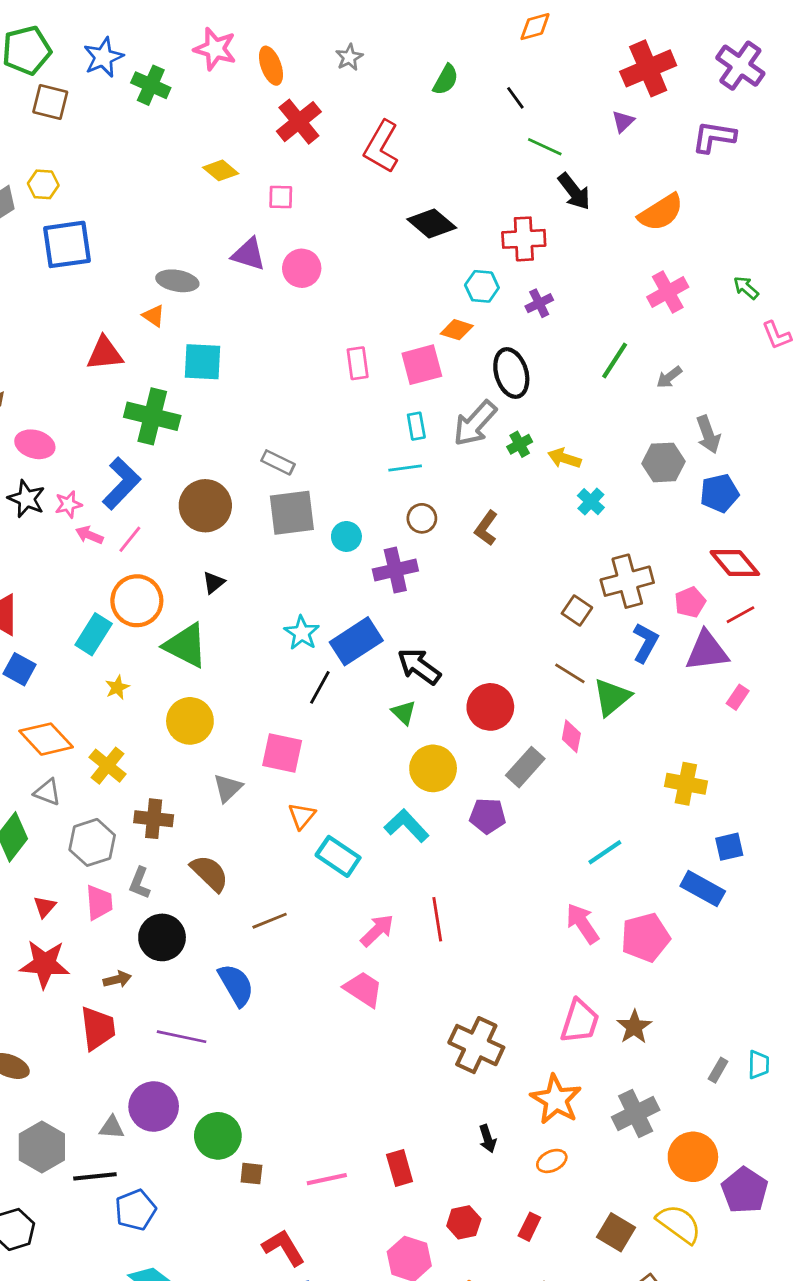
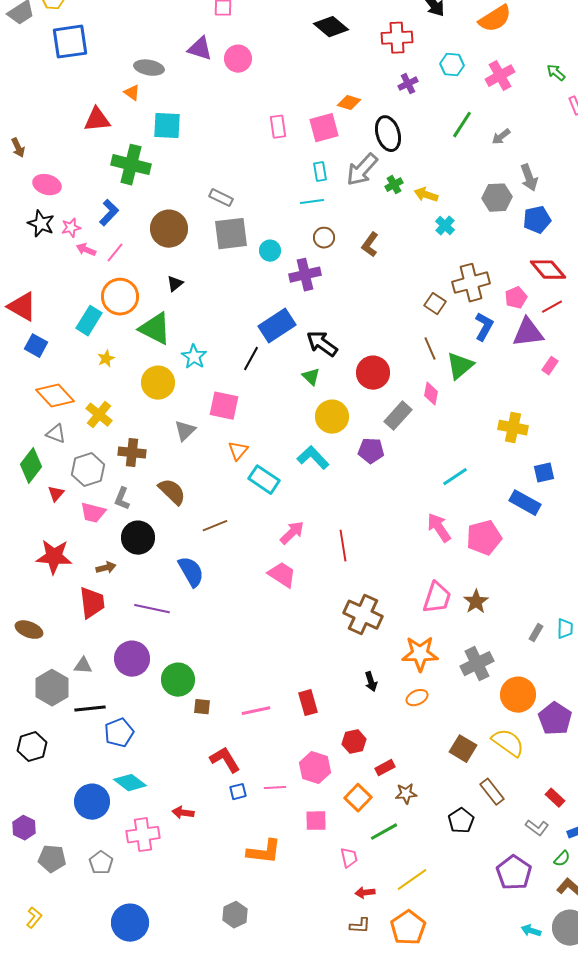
cyan hexagon: (482, 286) -> (452, 65), moved
blue L-shape: (121, 483) -> (109, 213), size x0.7
cyan star: (302, 633) -> (194, 357), moved
brown line: (570, 673) -> (430, 349), turned 35
pink trapezoid: (99, 903) -> (93, 513), turned 108
red triangle: (45, 907) -> (56, 494), moved
red line: (437, 919) -> (343, 546), moved
orange star: (556, 1100) -> (420, 654), turned -30
gray triangle: (112, 1127) -> (83, 666), moved
red rectangle: (529, 1227) -> (385, 768), moved, turned 36

